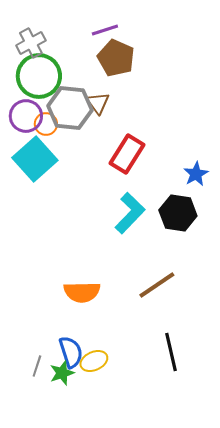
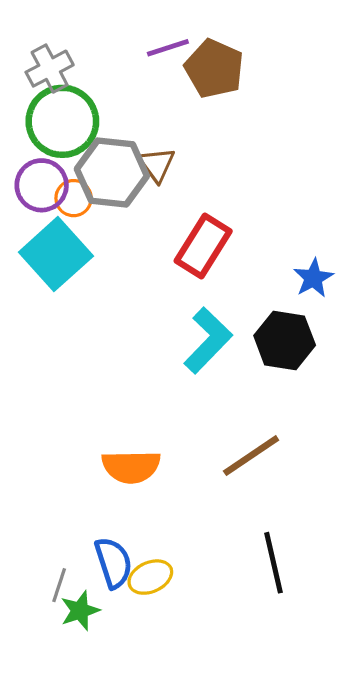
brown pentagon: (116, 58) -> (214, 69), moved
green star: (62, 373) -> (80, 611), moved

